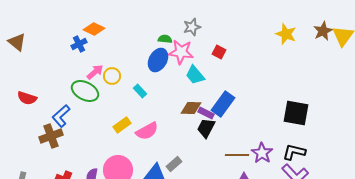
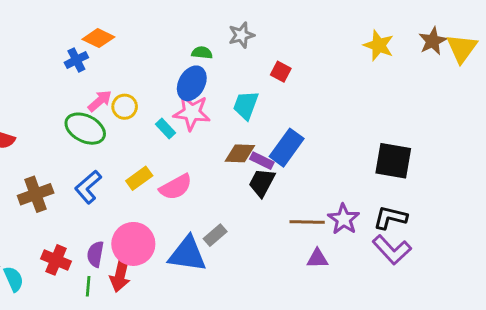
pink star: (181, 52) -> (192, 113), moved
cyan trapezoid: (195, 75) -> (246, 105), turned 60
blue L-shape: (61, 116) -> (88, 187), moved

